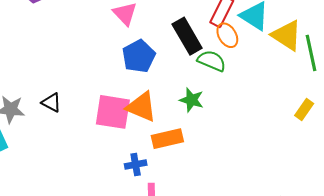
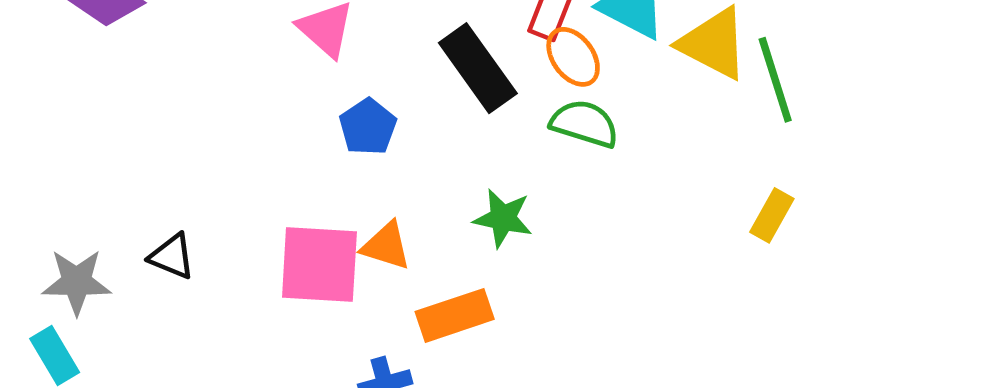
blue pentagon: (139, 56) -> (368, 127), size x0.7
green semicircle: (212, 61) -> (585, 124), moved
orange triangle: (142, 107) -> (386, 246), size x0.7

